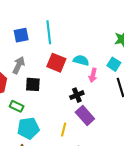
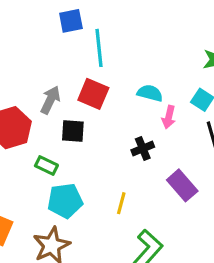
blue square: (21, 35) -> (71, 21), moved
red square: (56, 63) -> (93, 94), moved
purple rectangle: (85, 115) -> (182, 185), moved

